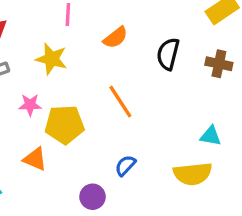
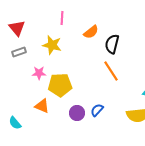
black semicircle: (168, 54) -> (112, 44), moved
orange line: (120, 102) -> (111, 71), moved
purple circle: (93, 197) -> (77, 113), moved

